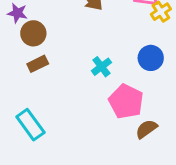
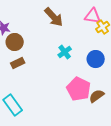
cyan cross: (101, 67) -> (65, 52), moved
brown semicircle: (146, 129) -> (97, 96), moved

